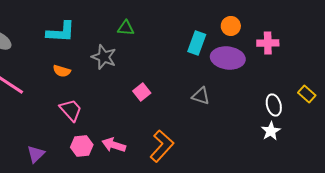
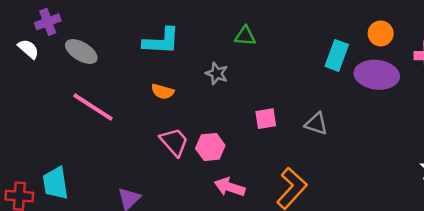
gray star: (104, 57) -> (217, 73), size x0.7
pink square: (142, 92) -> (266, 119), turned 30
gray triangle: (201, 96) -> (316, 124), moved
pink hexagon: (82, 146) -> (210, 147), moved

